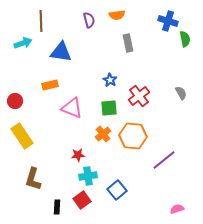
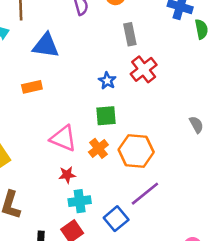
gray semicircle: (181, 93) -> (196, 125), moved
red cross: (139, 96) -> (144, 69), moved
pink triangle: (72, 108) -> (63, 138), moved
purple line: (164, 160) -> (145, 194), moved

